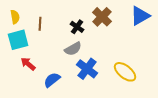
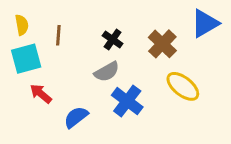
brown cross: (102, 17) -> (162, 44), moved
yellow ellipse: (125, 72) -> (183, 86), moved

